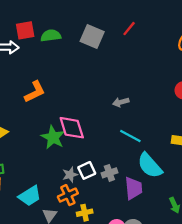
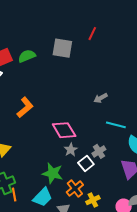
green star: (53, 137) -> (53, 173), moved
gray cross: (109, 173) -> (99, 151), moved
gray star: (70, 175) -> (71, 150), moved

